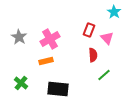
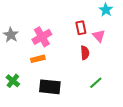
red rectangle: (89, 30) -> (81, 28), turned -32
green line: (104, 75) -> (96, 83), moved

